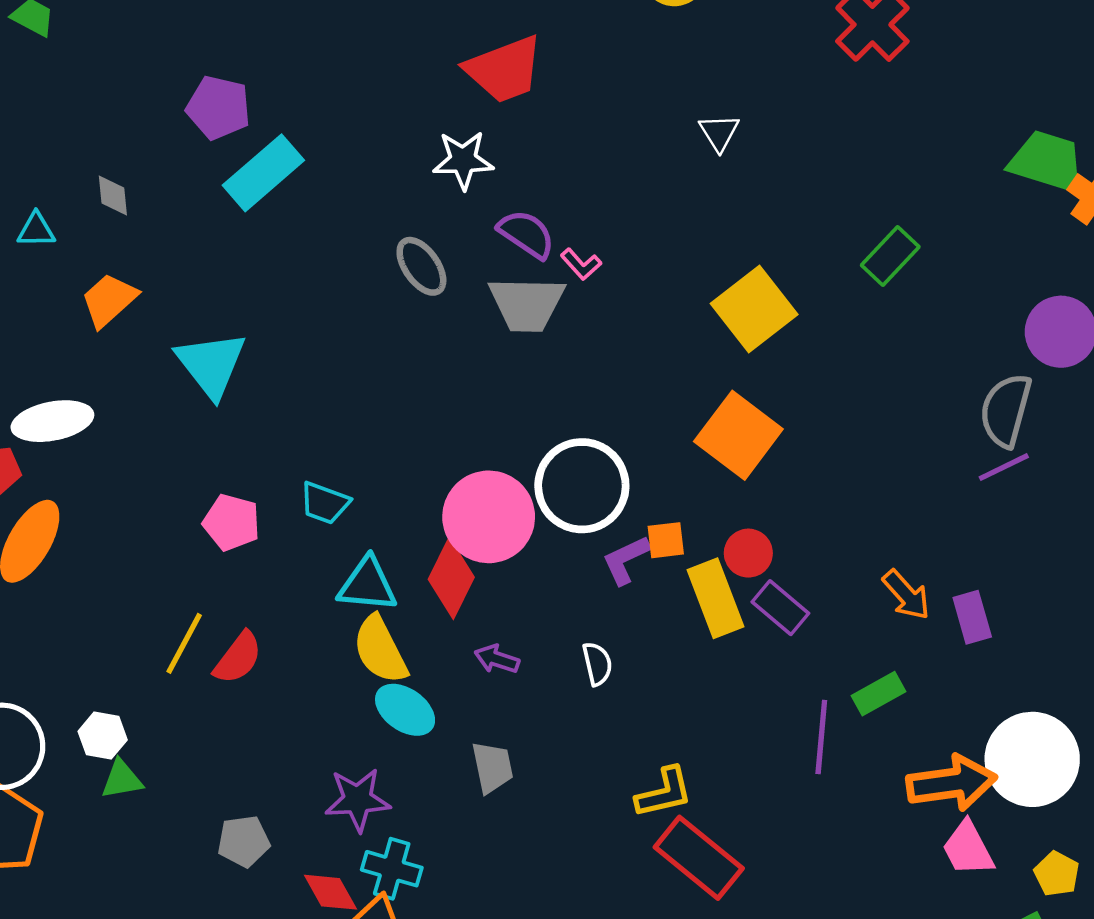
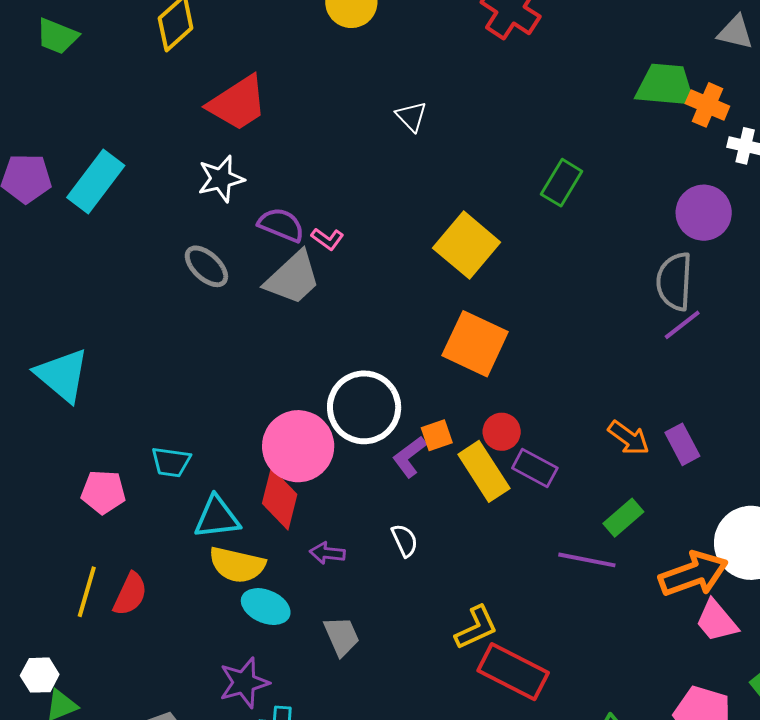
cyan rectangle: (263, 173) -> (96, 181), moved
gray trapezoid: (527, 304) -> (293, 278), turned -32
yellow semicircle: (380, 650) -> (237, 565), turned -38
purple line: (821, 737) -> (587, 560), turned -72

